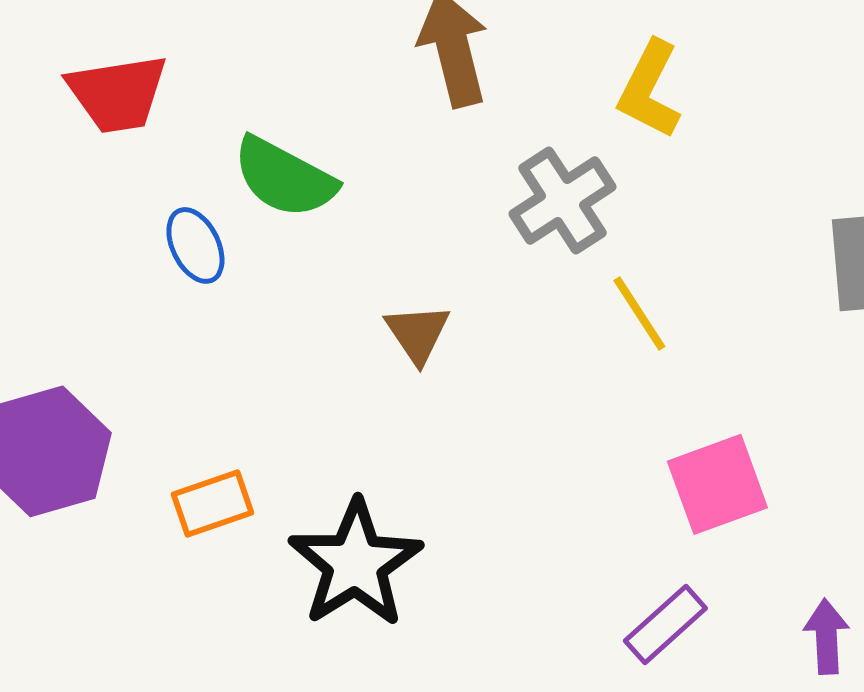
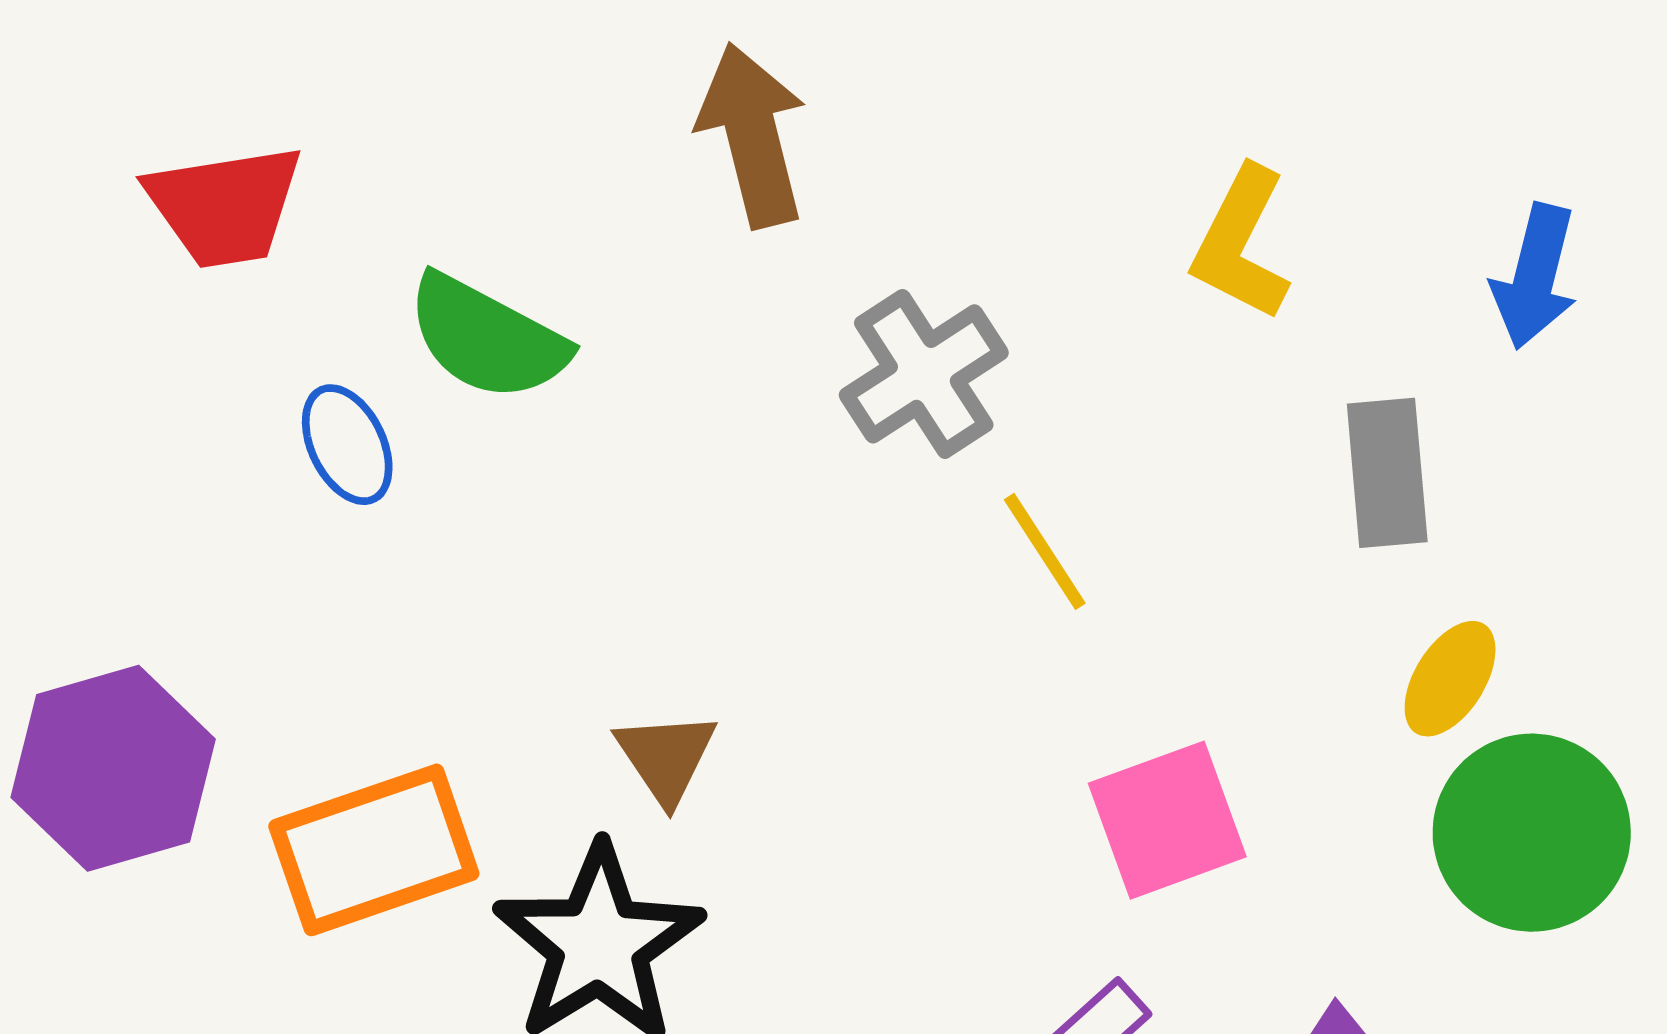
yellow L-shape: (649, 89) -> (1241, 244), moved
brown triangle: (417, 333) -> (666, 757), moved
orange rectangle: (212, 503) -> (374, 850), size x1.6

